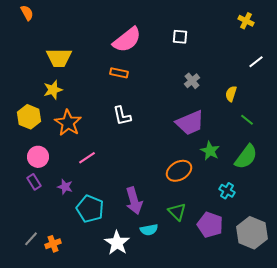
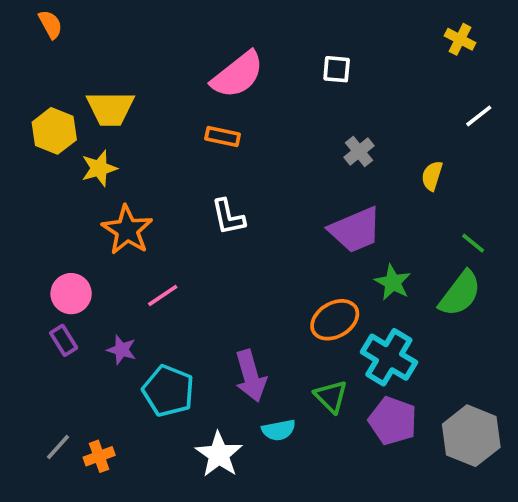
yellow hexagon: (29, 117) -> (54, 131), moved
green line: (247, 120) -> (473, 243), moved
cyan cross: (227, 191) -> (389, 357), moved, size x1.8

